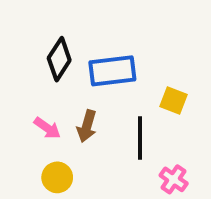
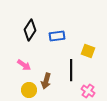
blue rectangle: (112, 71) -> (57, 36), size x0.7
brown arrow: (87, 126) -> (46, 81), moved

